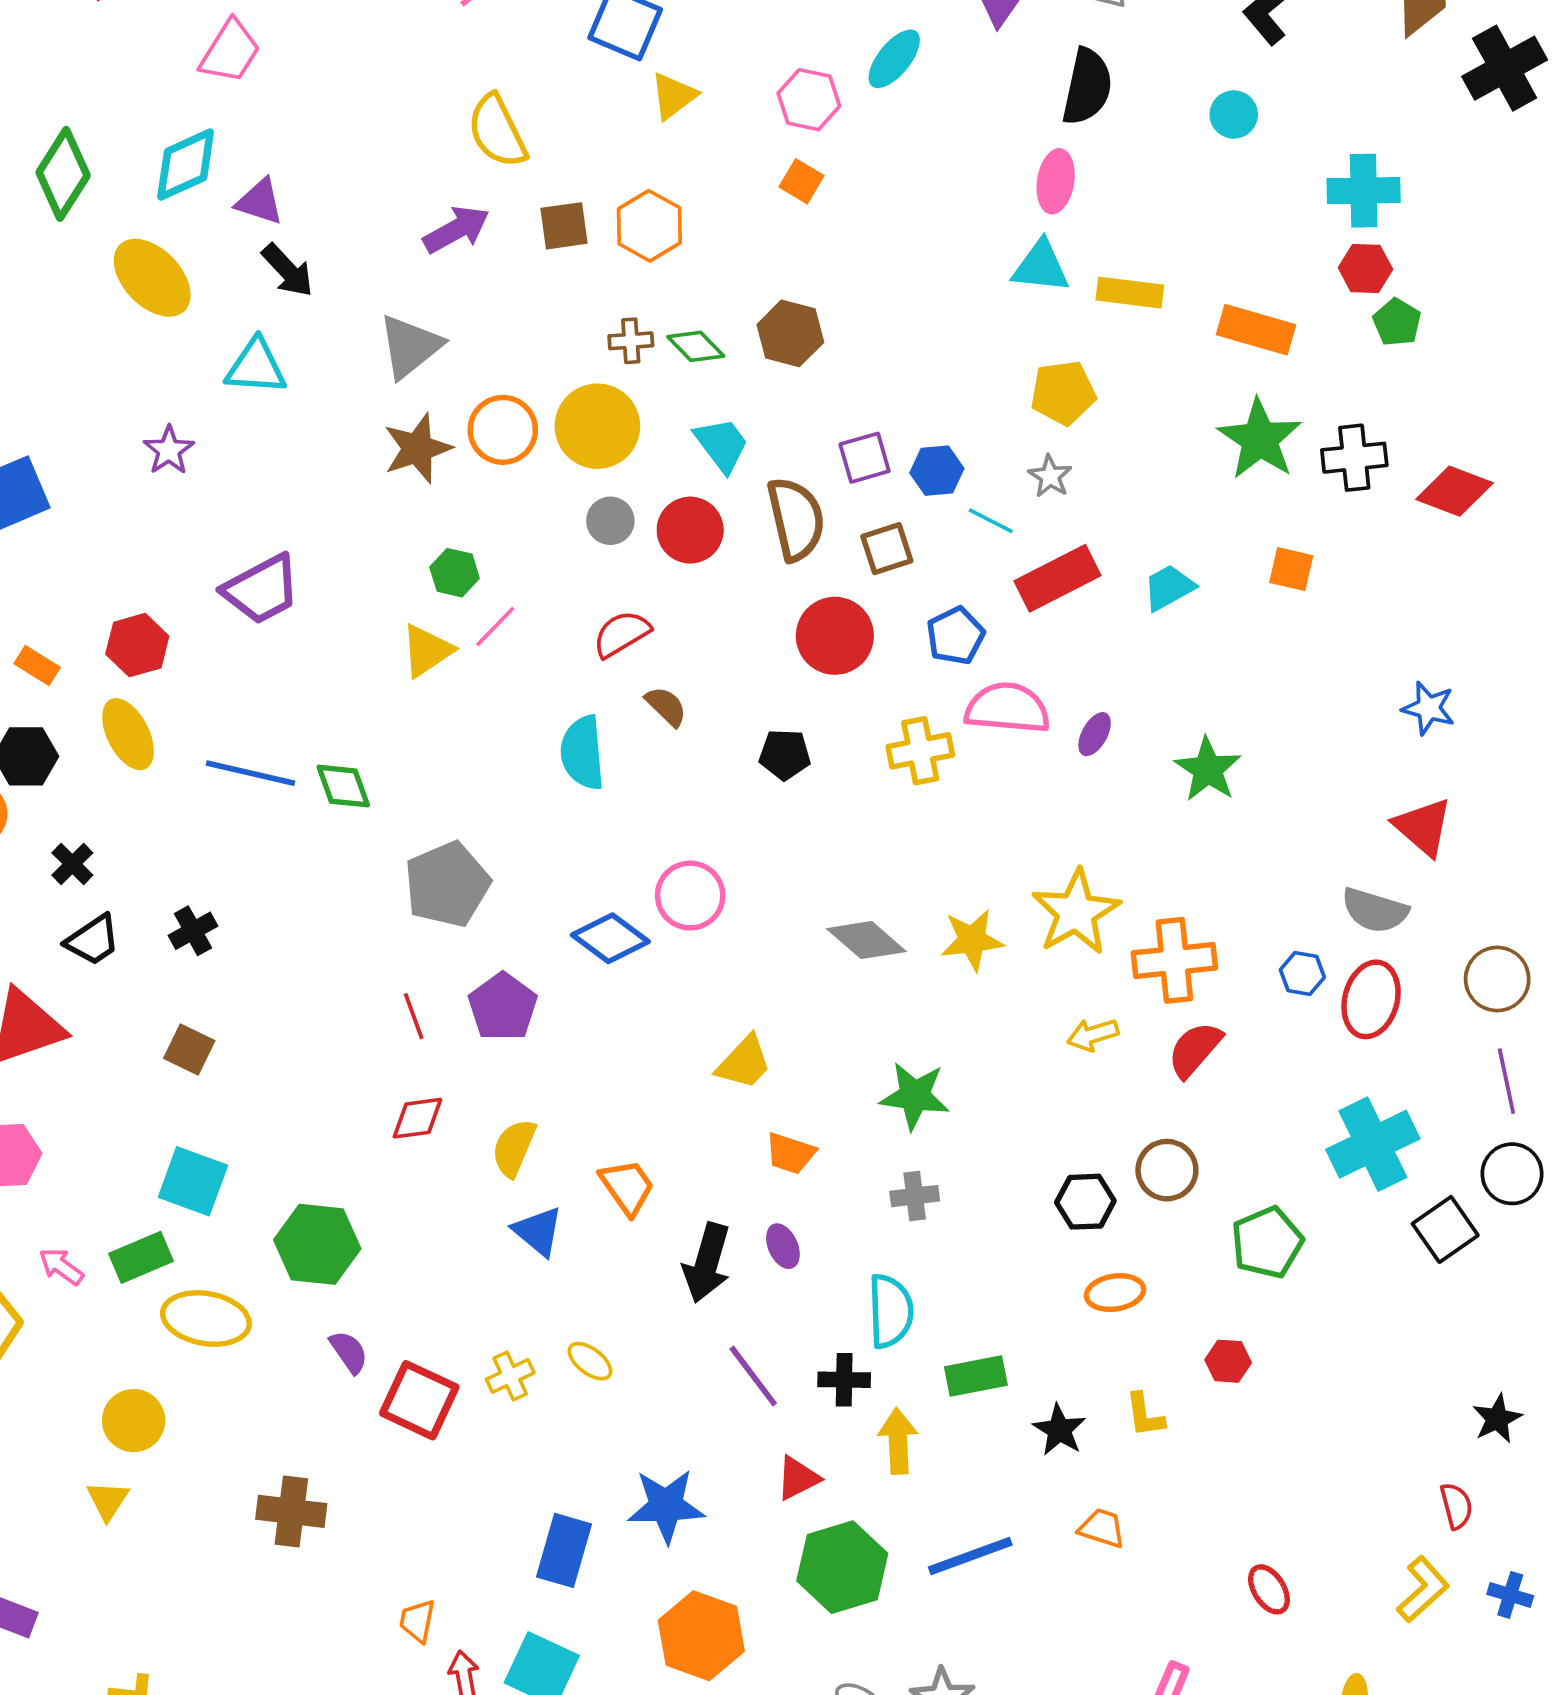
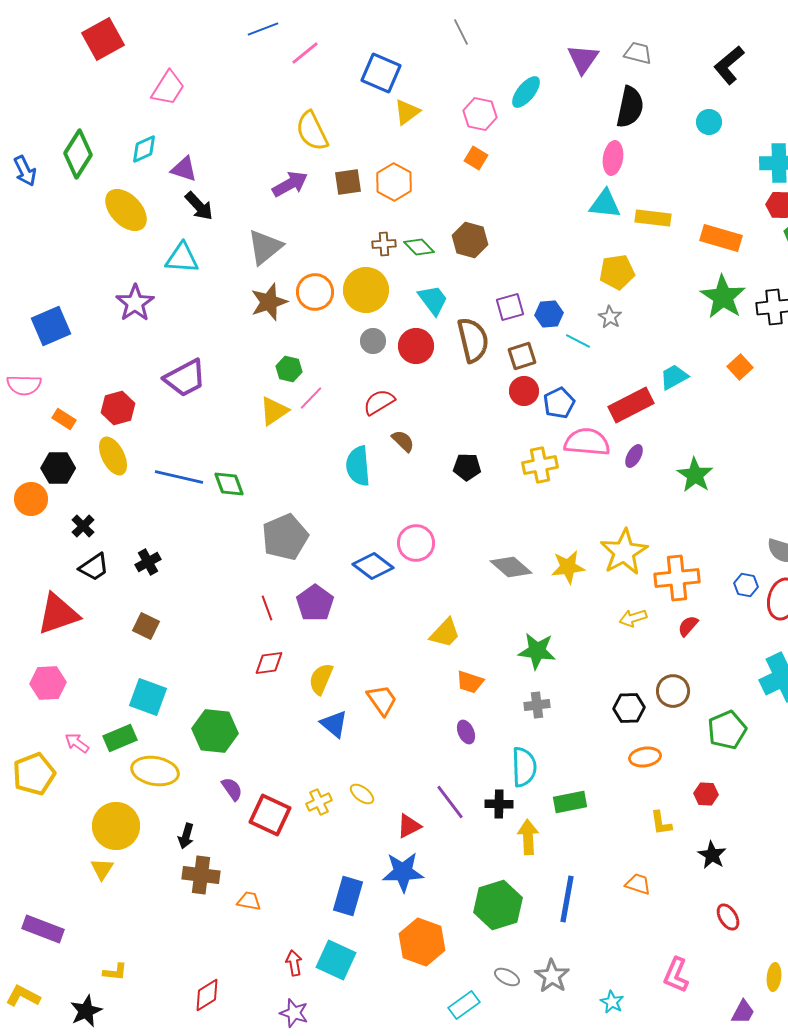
cyan diamond: (186, 165) -> (144, 149), size x0.7
purple star: (169, 450) -> (135, 303), size x1.4
orange square: (1291, 569) -> (740, 367), turned 35
red rectangle: (1057, 578) -> (631, 405), moved
red circle: (835, 636) -> (524, 391), moved, size x0.7
red semicircle: (1195, 1050) -> (688, 626), size x0.7
black arrow: (707, 1263) -> (186, 836), moved, size x0.6
yellow circle: (134, 1421) -> (116, 826), size x1.4
black star: (1059, 1430) -> (712, 855), moved
red triangle: (798, 1478) -> (409, 826), moved
blue line: (970, 1556) -> (567, 899), turned -60
orange trapezoid: (417, 1621) -> (249, 901), moved, turned 90

